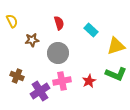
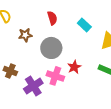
pink cross: (62, 81) -> (55, 76), turned 30
red star: (89, 81) -> (74, 67), moved

